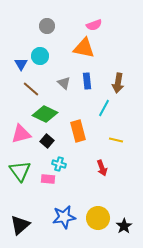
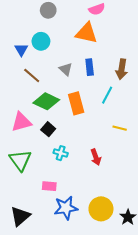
orange rectangle: (78, 131) -> (76, 103), moved
red arrow: (102, 168) -> (96, 157), moved
pink rectangle: (48, 179) -> (49, 186), moved

